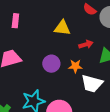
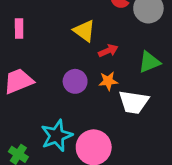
yellow triangle: (62, 28) -> (84, 31), turned 36
red arrow: (86, 44) -> (108, 51), moved

